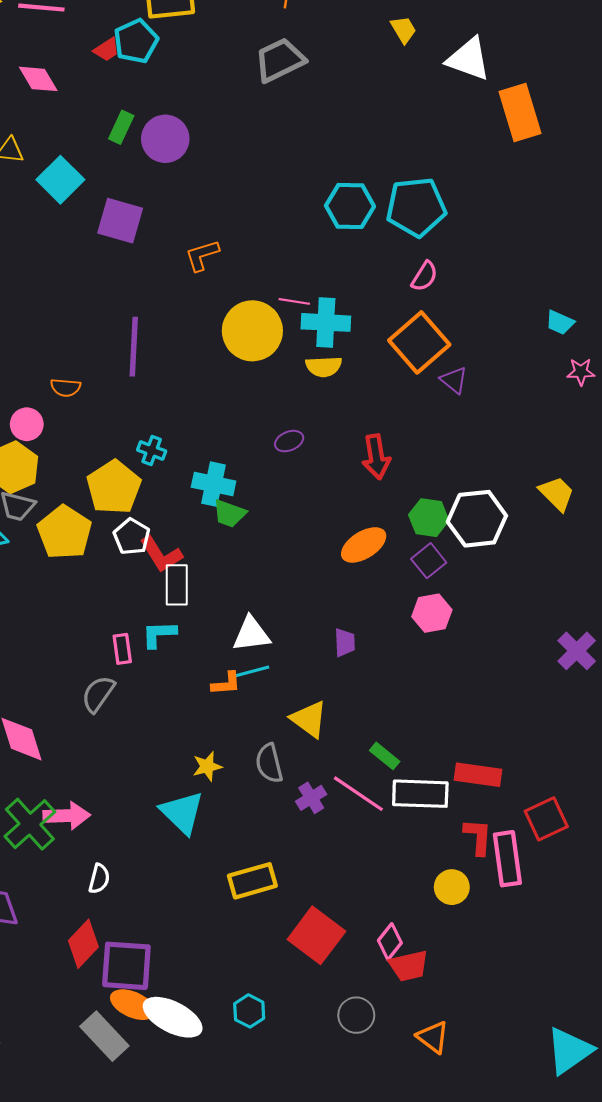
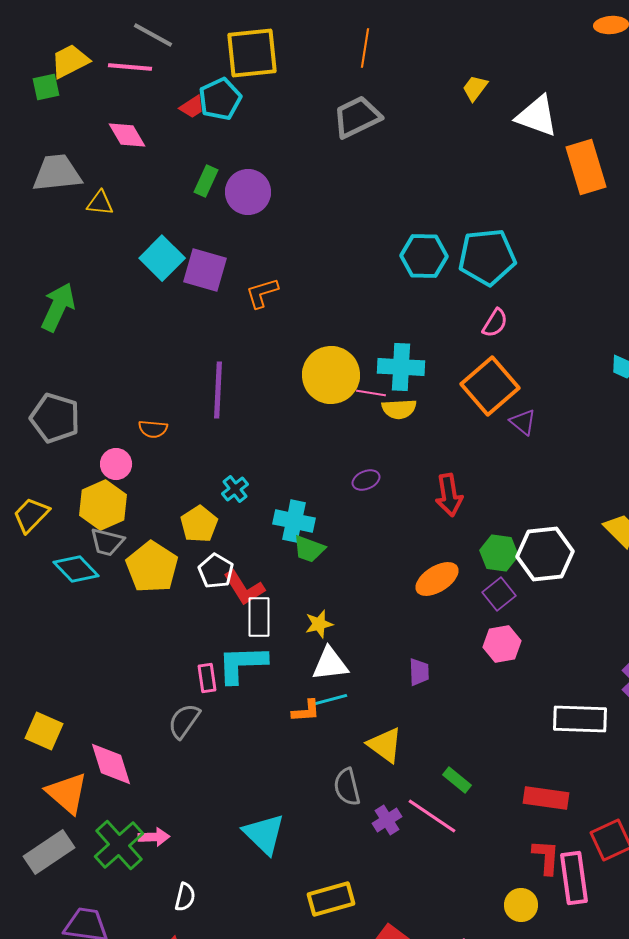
yellow trapezoid: (404, 30) -> (475, 88), turned -112
cyan square: (60, 180) -> (162, 258), moved
orange L-shape: (202, 255) -> (262, 293), moved
pink line: (294, 301) -> (371, 393), moved
cyan cross: (152, 450) -> (235, 489), turned 32
yellow pentagon: (114, 487) -> (199, 524), size x0.7
cyan L-shape: (159, 634) -> (242, 664), size x1.5
yellow star: (207, 766) -> (319, 624), moved
white rectangle: (420, 794) -> (580, 719), moved
pink arrow: (67, 816) -> (154, 837), size x0.7

